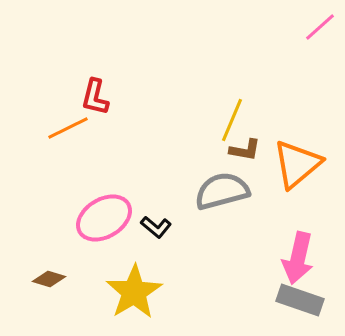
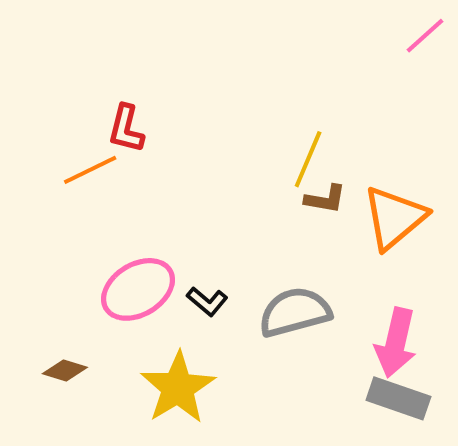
gray semicircle: (222, 191) -> (295, 312), moved

